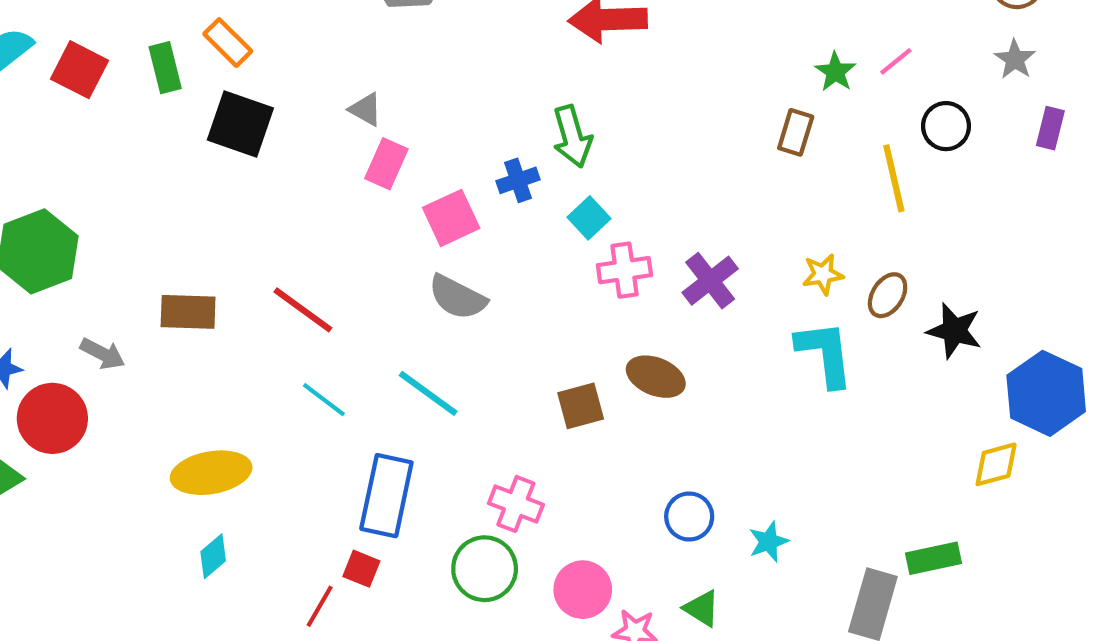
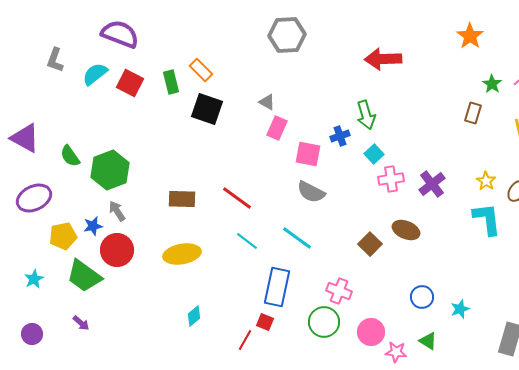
pink square: (451, 218) -> (308, 154), turned 36
yellow star: (823, 274) -> (486, 181), turned -30
gray arrow: (102, 354) -> (117, 211), moved, turned -150
brown square: (581, 406) -> (370, 244), turned -30
yellow ellipse: (211, 473) -> (182, 254), moved

